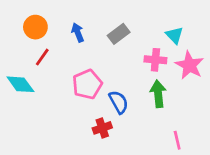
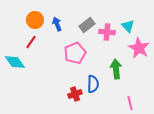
orange circle: (35, 27) -> (35, 20), moved
pink cross: (155, 60) -> (107, 32), moved
pink pentagon: (87, 84) -> (75, 53), moved
blue semicircle: (119, 102) -> (93, 84), moved, turned 30

